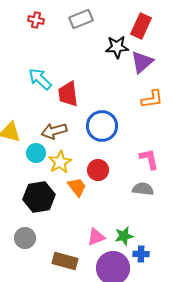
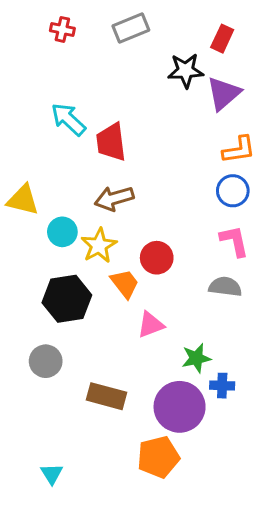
red rectangle: (141, 26) -> (222, 39), size x0.7
blue circle: (102, 126) -> (233, 191), moved, size x0.7
brown arrow: (54, 131) -> (114, 198), moved
pink triangle: (96, 237) -> (151, 325), moved

